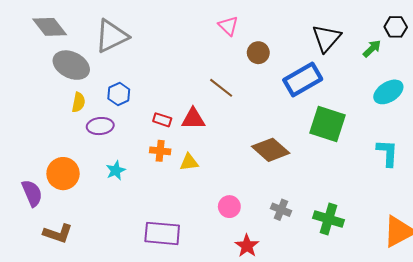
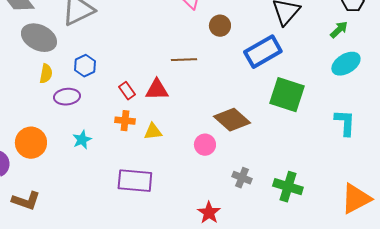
green arrow: (372, 49) -> (339, 30), moved
brown line: (221, 88) -> (184, 60), turned -40
red rectangle: (162, 120) -> (127, 91), turned 36
pink circle: (229, 207) -> (205, 145), moved
purple rectangle: (162, 233) -> (135, 181), moved

